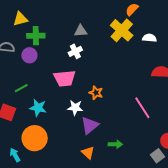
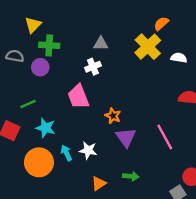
yellow triangle: (20, 19) -> (33, 25), turned -35
pink trapezoid: (65, 78) -> (78, 97), turned 70
white star: (75, 108) -> (88, 150), moved
purple triangle: (90, 125) -> (126, 137), moved, turned -30
orange triangle: (88, 153) -> (99, 183), turned 40
cyan arrow: (15, 155) -> (66, 153), moved

